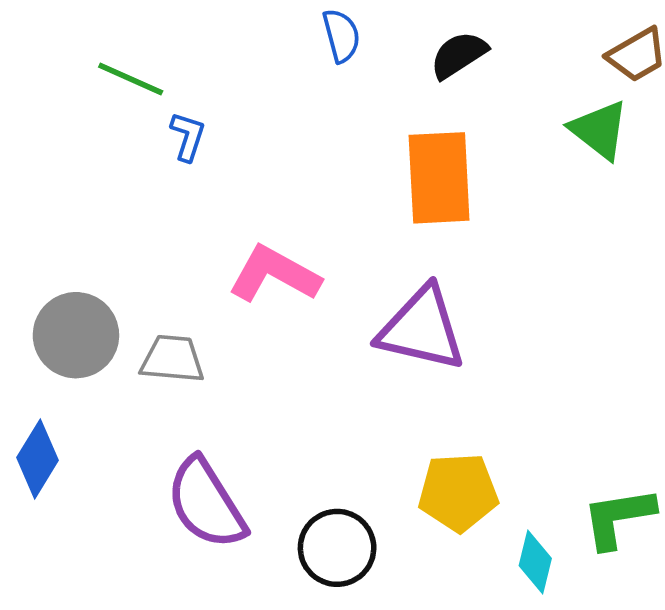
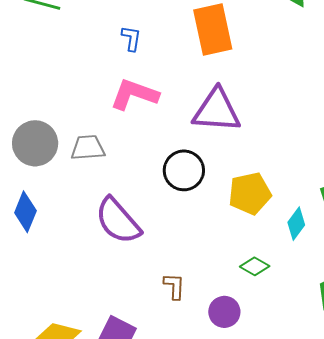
blue L-shape: (188, 136) -> (131, 38), moved
black circle: (337, 548) -> (184, 170), moved
cyan diamond: (535, 562) -> (296, 224), turned 32

